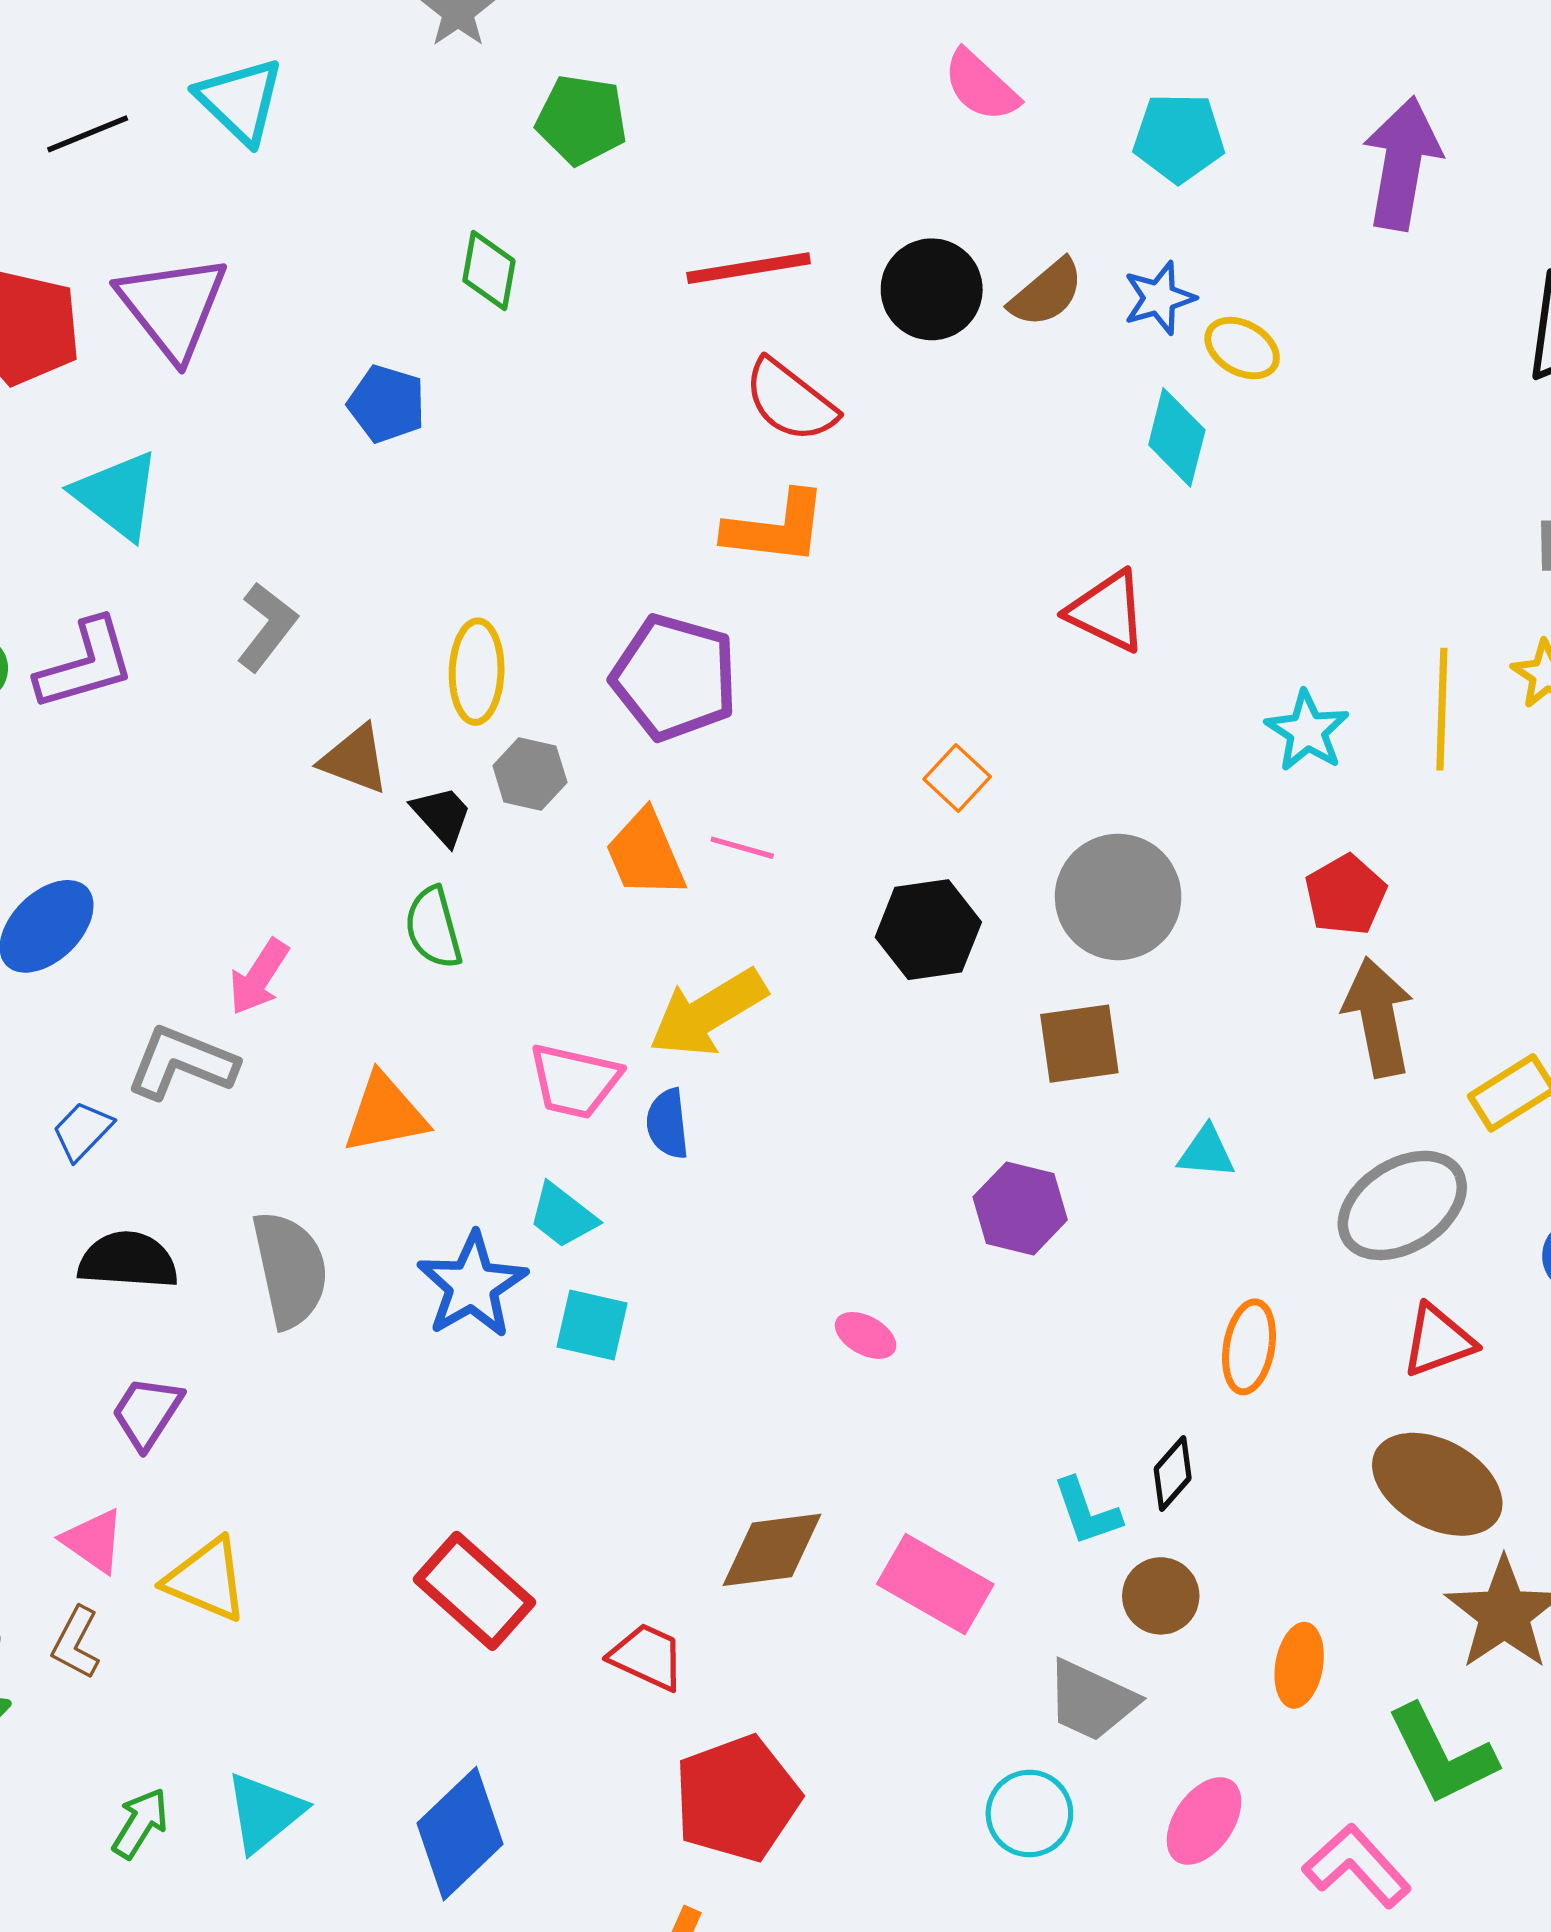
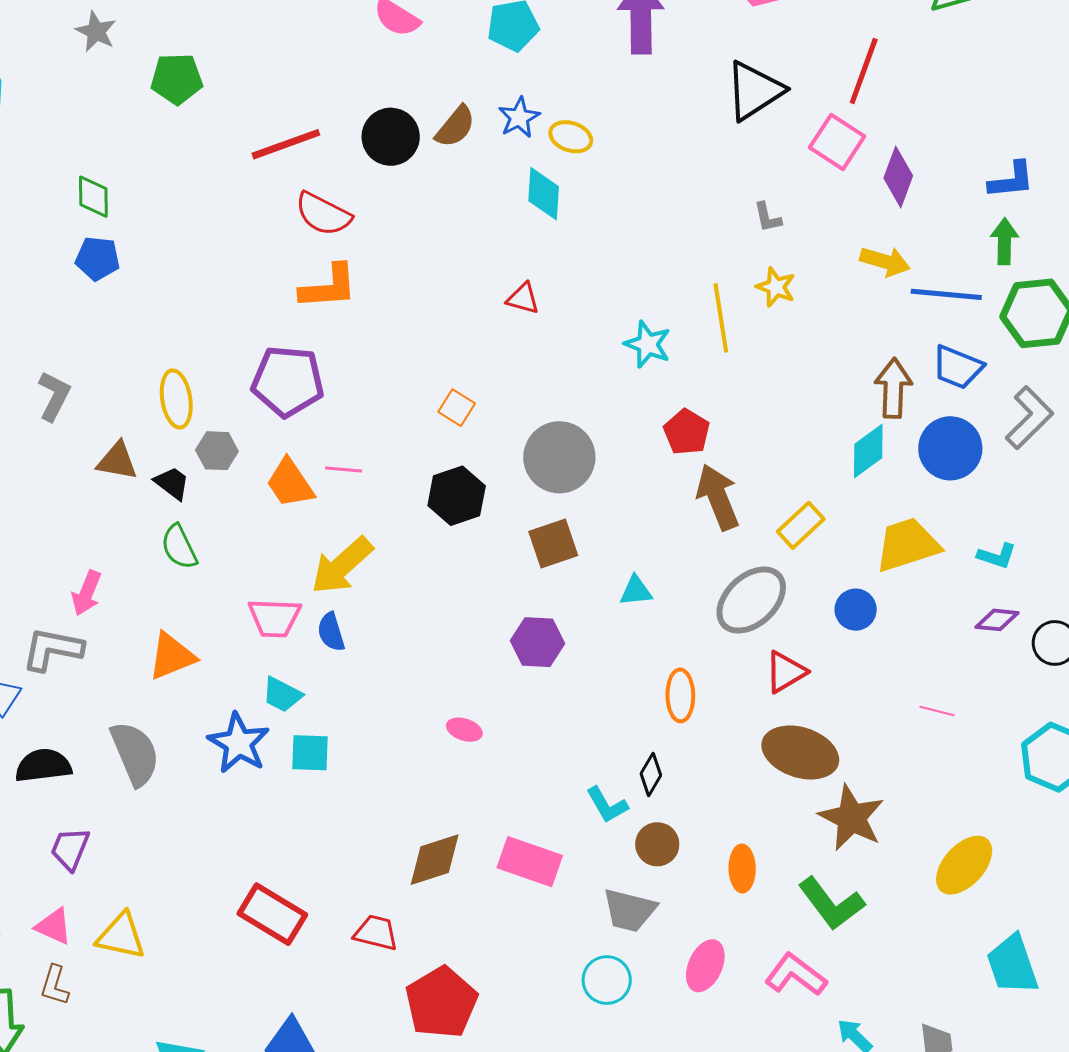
green diamond: (489, 271) -> (93, 197), moved
red triangle: (1107, 611) -> (523, 298), size x0.7

